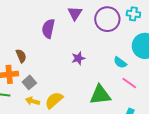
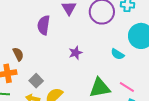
gray square: (29, 82) -> (36, 81), moved
pink line: (129, 83) -> (127, 87), moved

